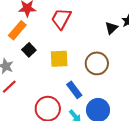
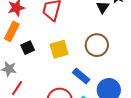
black square: (29, 50) -> (28, 48), turned 32

